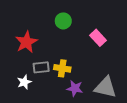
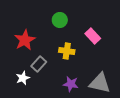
gray rectangle: (41, 67) -> (39, 64), turned -42
yellow cross: (62, 68) -> (67, 51), moved

